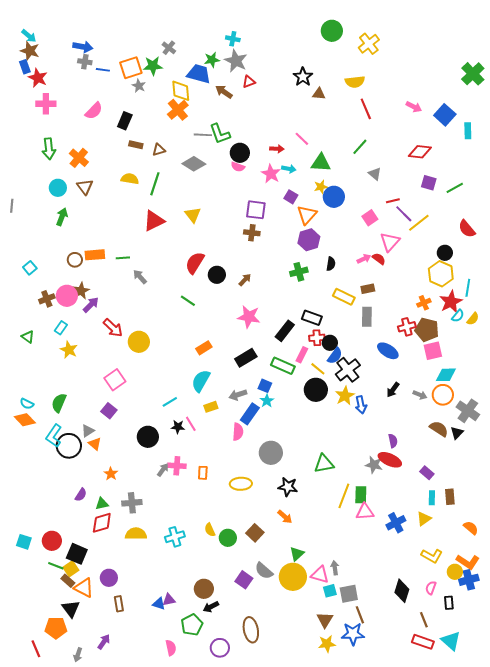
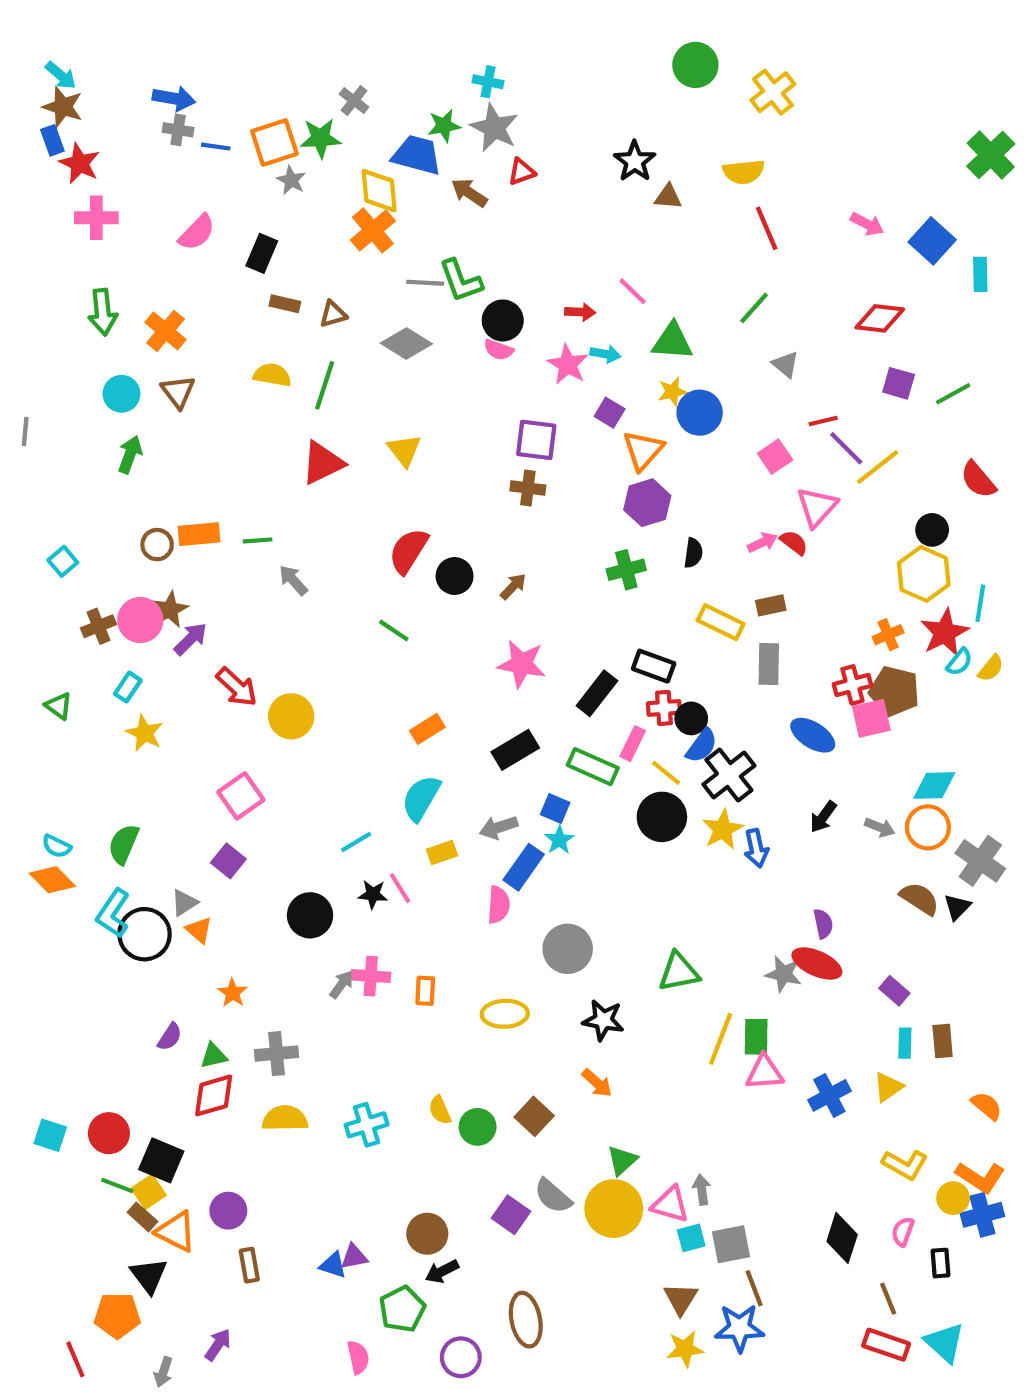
pink square: (433, 351) -> (871, 718), moved

